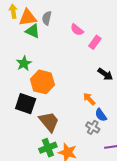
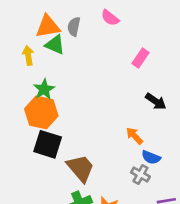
yellow arrow: (13, 11) -> (28, 55), moved
pink semicircle: (77, 30) -> (110, 18), moved
orange hexagon: (42, 82) -> (41, 112), moved
blue semicircle: (101, 115) -> (151, 157), turned -32

